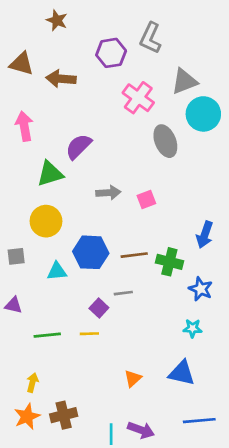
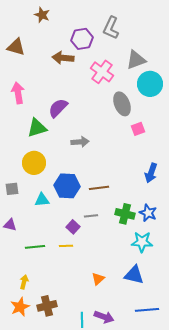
brown arrow: (61, 79) -> (63, 58), moved
pink square: (146, 199) -> (138, 129), moved
green cross: (169, 262) -> (125, 214), moved
cyan star: (193, 328) -> (142, 242), size x1.5

